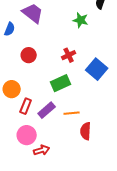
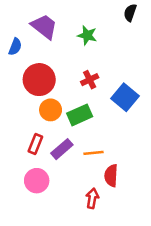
green star: (81, 20) -> (87, 35), moved
red circle: (29, 55) -> (39, 80), size x1.6
orange circle: (12, 89) -> (51, 110), moved
red arrow: (42, 150) -> (92, 198), moved, turned -63

